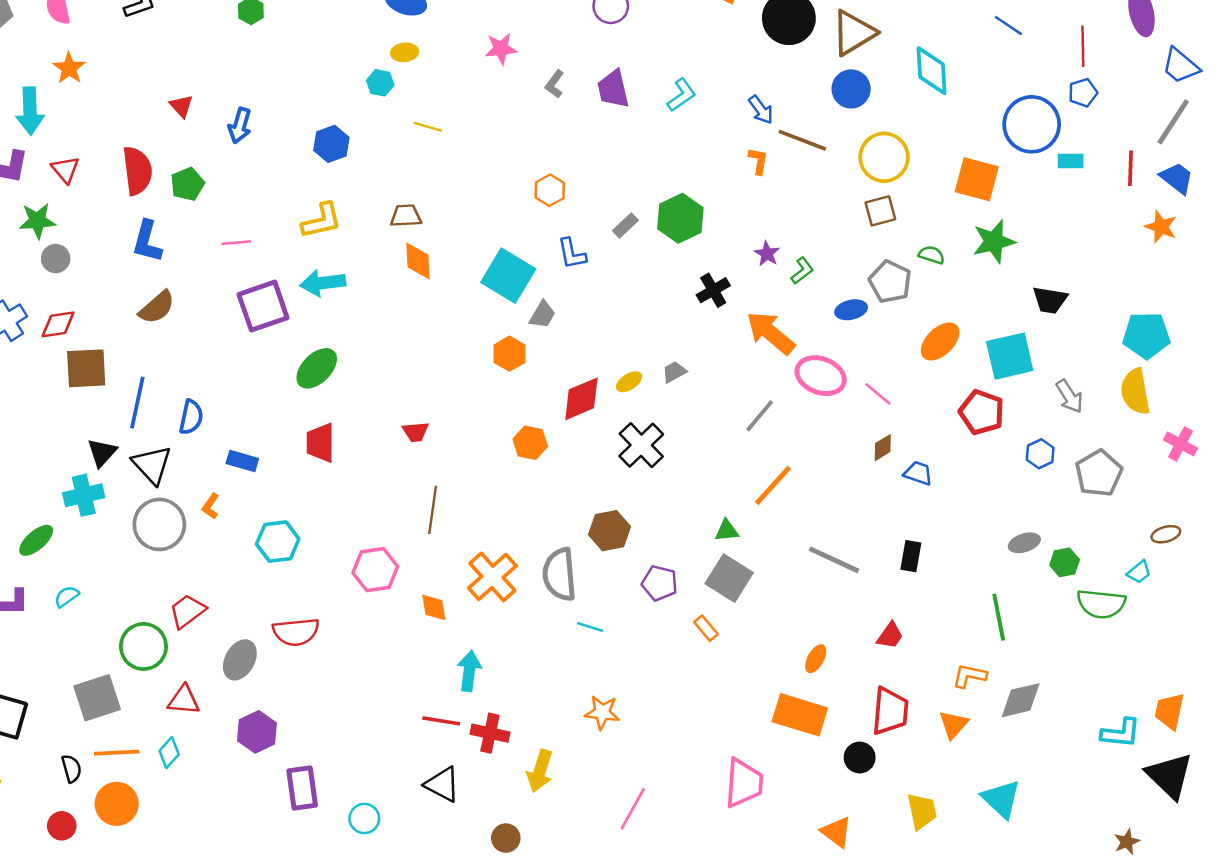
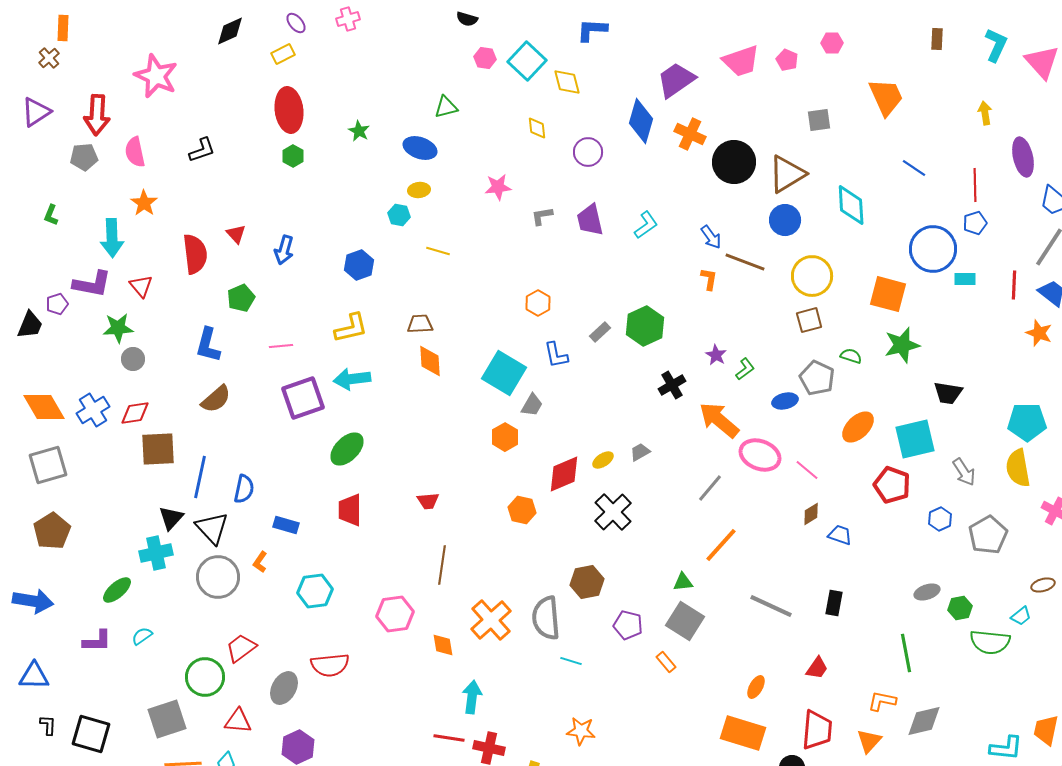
gray L-shape: (555, 84) -> (542, 216), turned 45
red semicircle: (137, 171) -> (195, 254), moved

